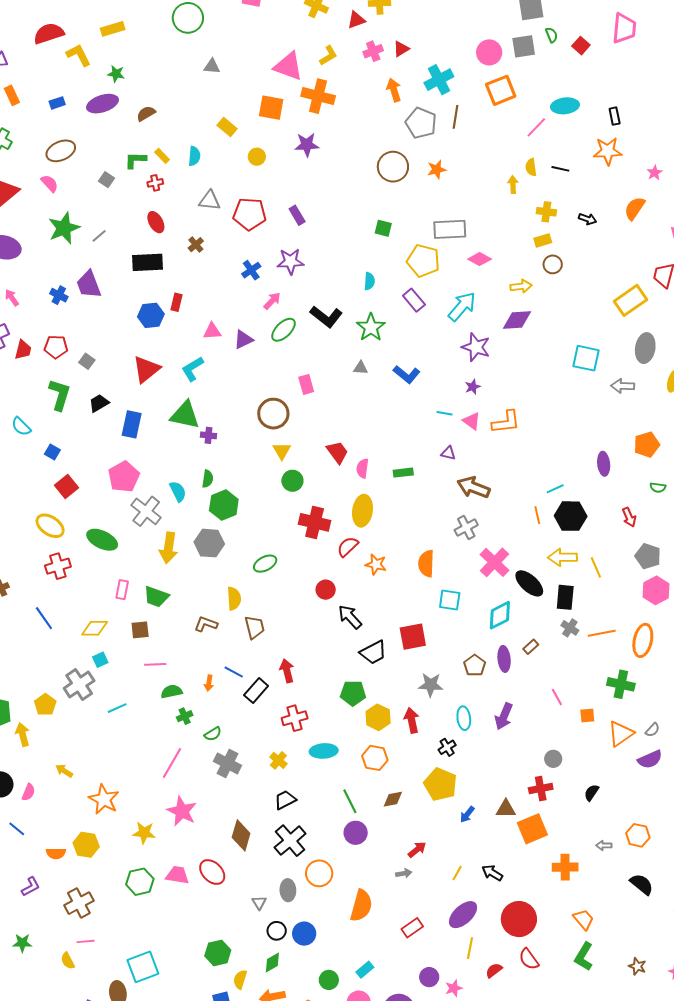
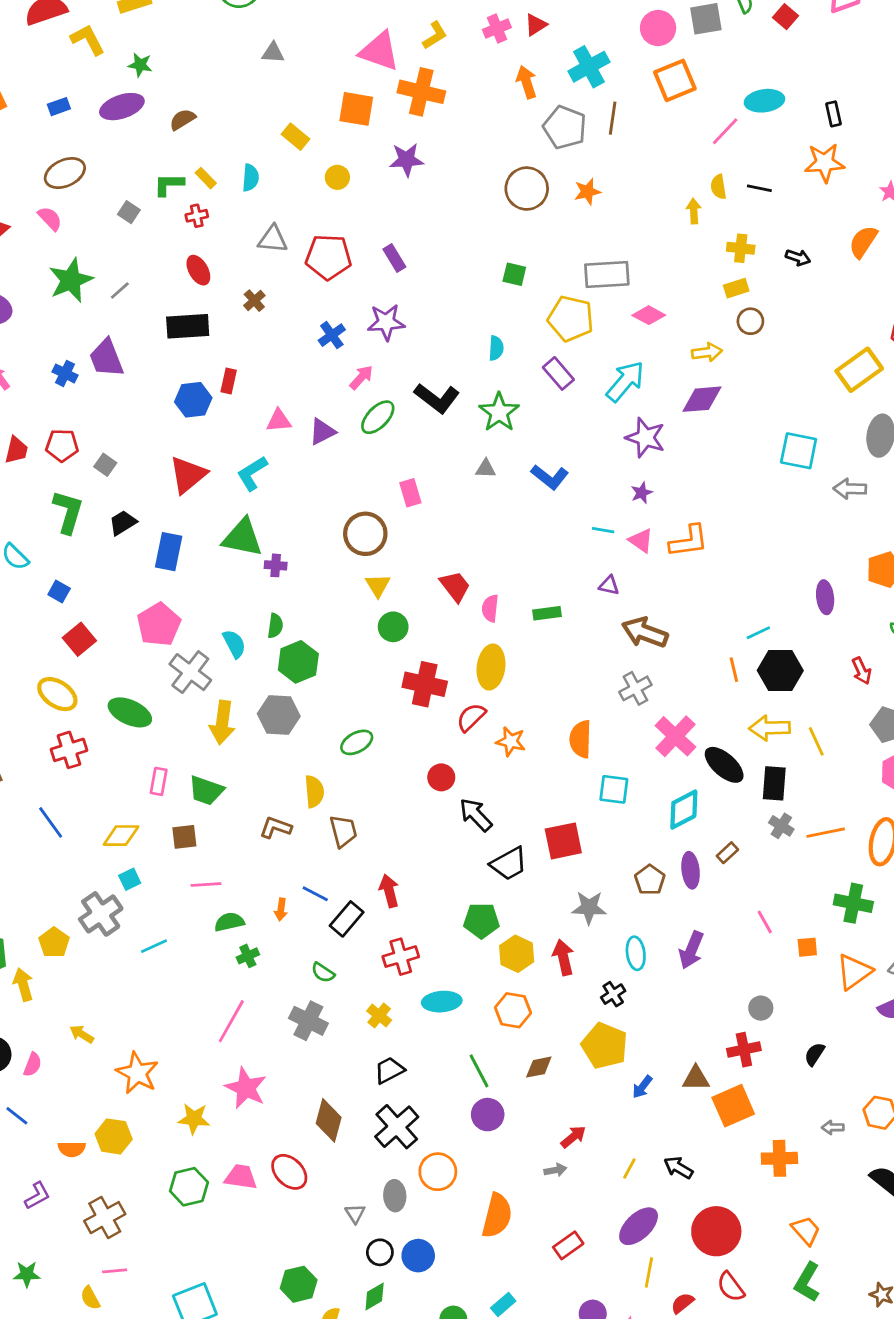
green semicircle: (213, 734) -> (323, 973), moved, turned 66

